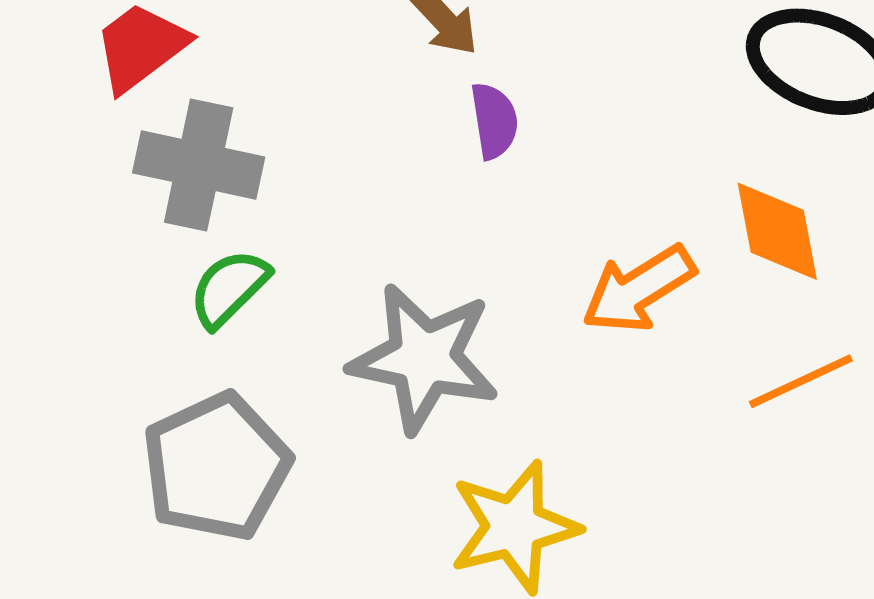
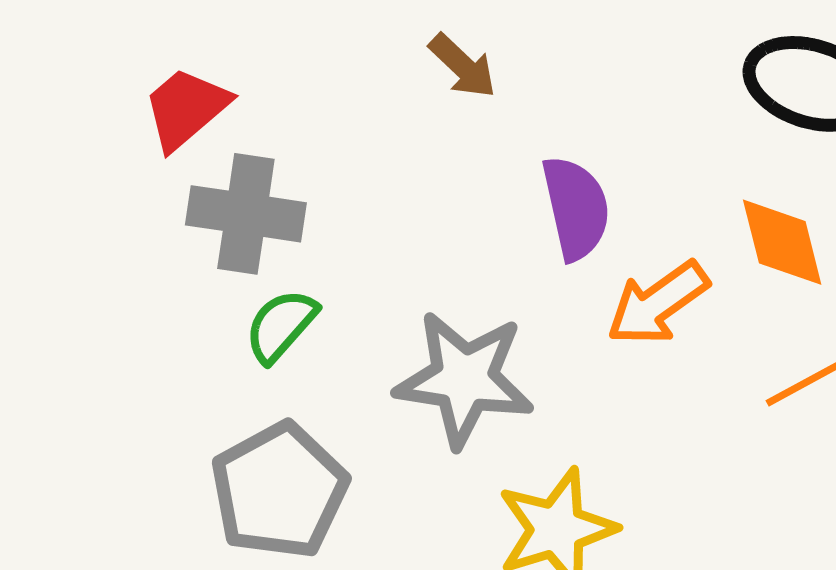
purple semicircle: (494, 121) -> (576, 208), moved, size x1.5

